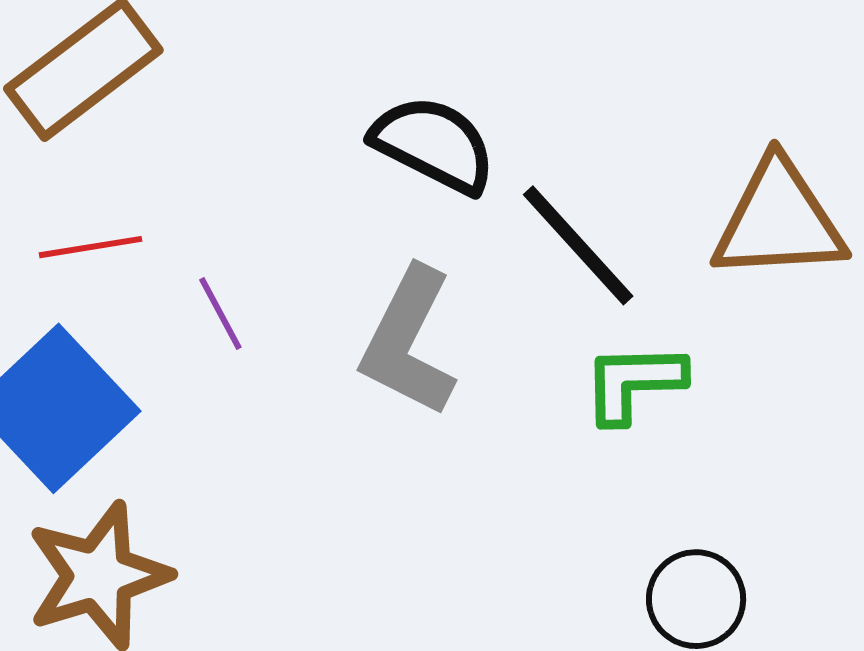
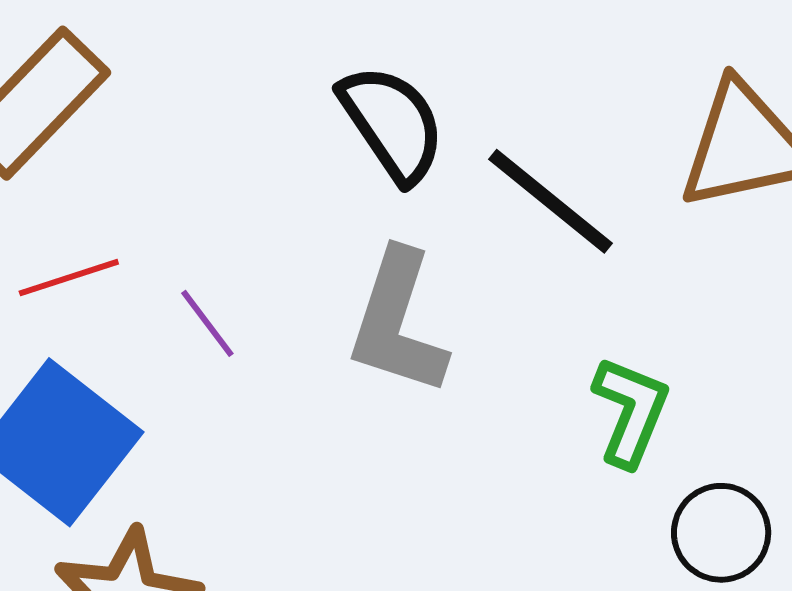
black semicircle: (434, 144) -> (392, 123), turned 38
green L-shape: (634, 383) -> (631, 411), moved, turned 122

